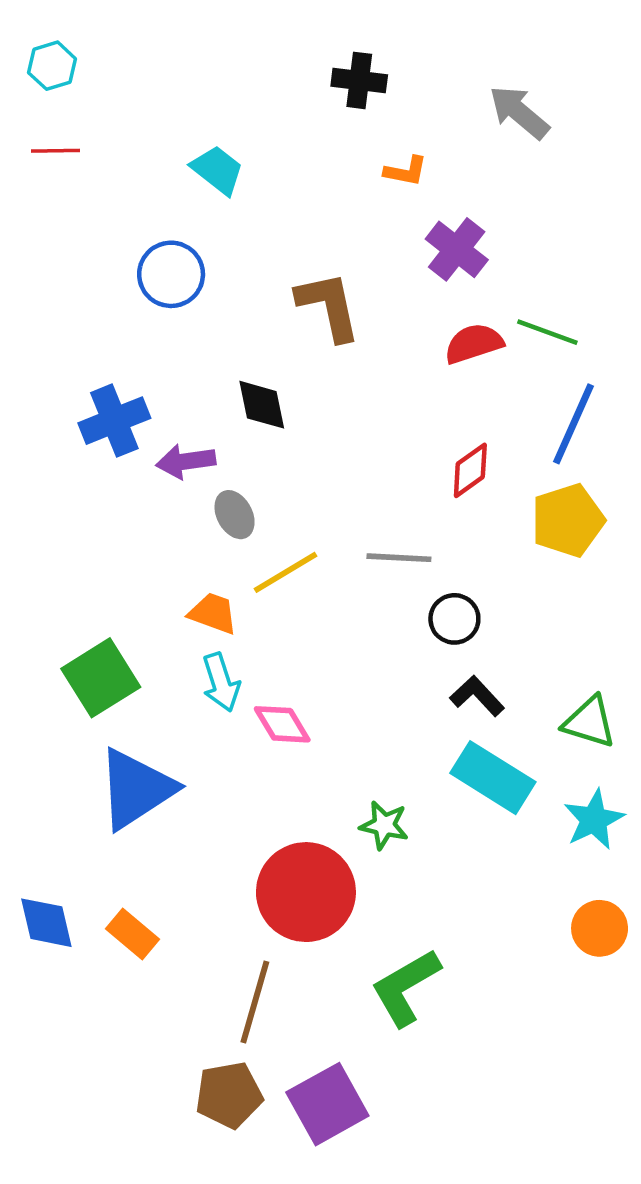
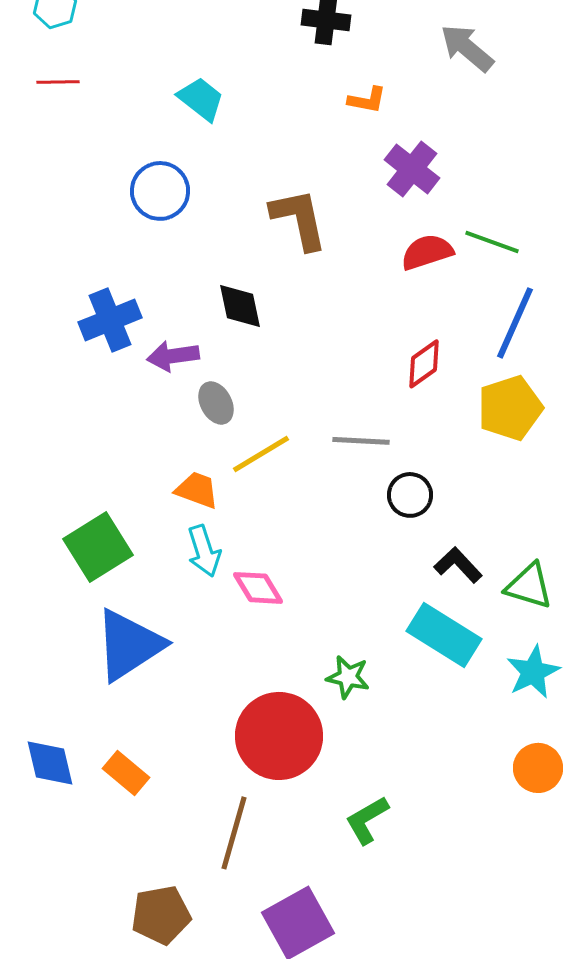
black L-shape: (477, 696) -> (458, 565), moved
green L-shape: (406, 987) -> (367, 820), size x0.7
brown pentagon: (229, 1095) -> (161, 915), moved

